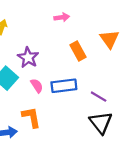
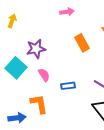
purple star: (28, 57) -> (36, 49), turned 30
blue rectangle: (64, 86) -> (68, 86), moved, size x0.6

